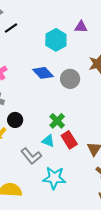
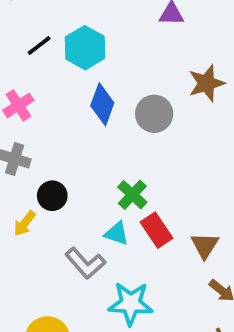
black line: (11, 28) -> (39, 45), moved
cyan hexagon: (56, 40) -> (85, 48), moved
blue diamond: (43, 73) -> (102, 104), turned 65

